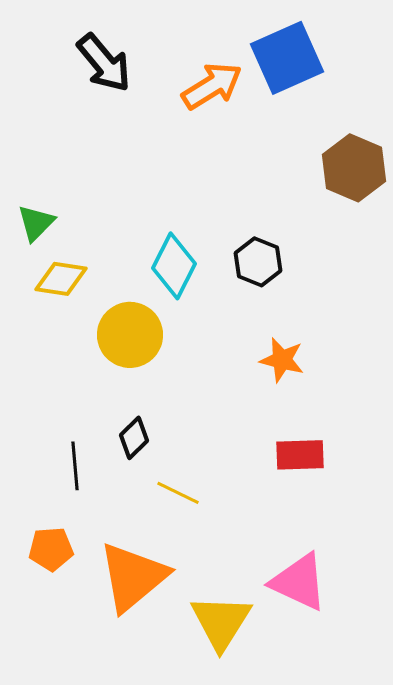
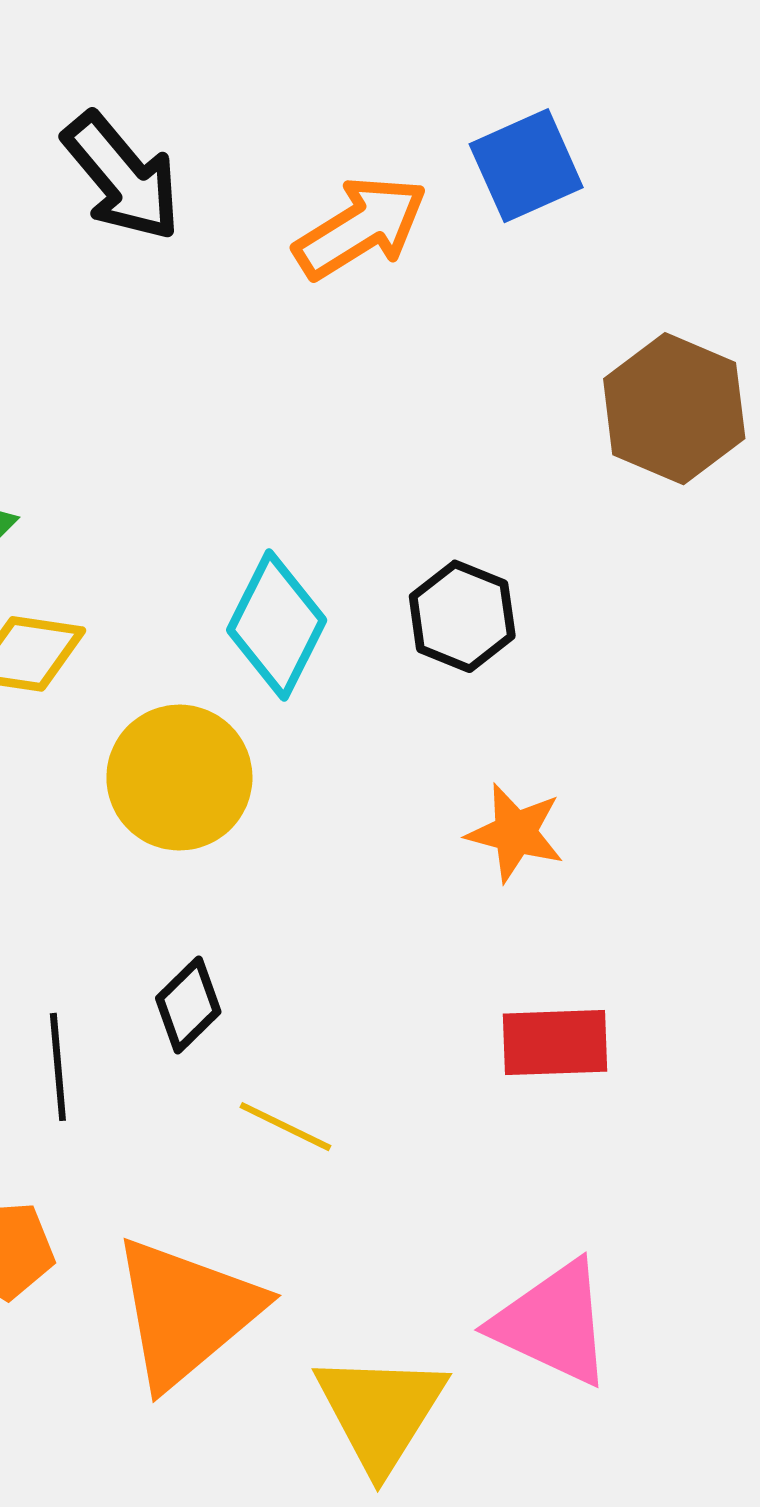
blue square: (287, 58) -> (526, 166), size x0.7

